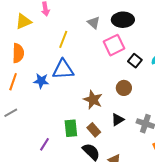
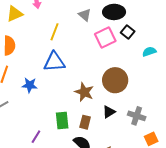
black square: (135, 61) -> (128, 32), moved
blue star: (41, 81) -> (30, 85), moved
brown circle: (124, 88) -> (115, 80), size x1.6
brown rectangle: (94, 130) -> (85, 122), turned 56

